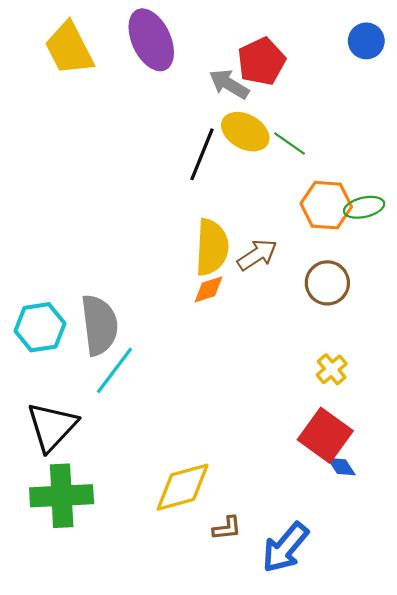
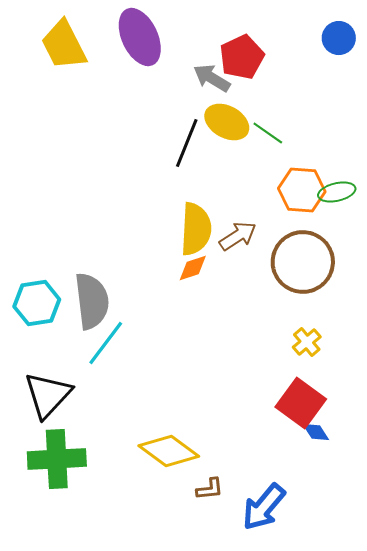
brown circle: (327, 283) -> (303, 262), size x1.5
yellow diamond: (183, 487) -> (169, 451), turned 52

